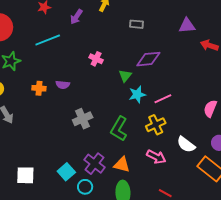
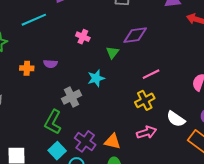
cyan star: (137, 95) -> (96, 78), moved
green L-shape: (119, 129) -> (53, 122), moved
pink arrow: (156, 157) -> (146, 132), turned -42

